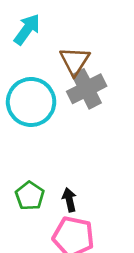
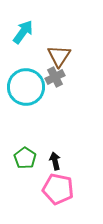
gray cross: (87, 89) -> (55, 77), moved, size x0.7

